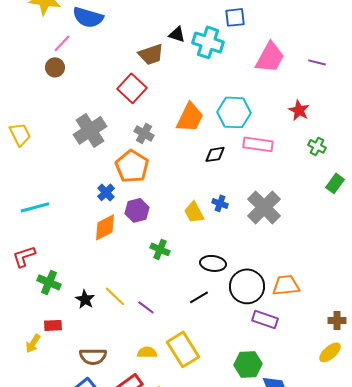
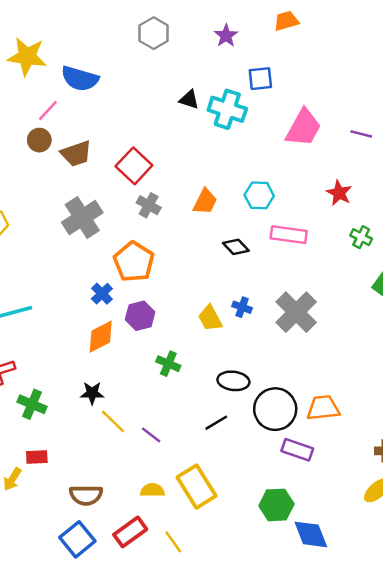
brown trapezoid: (151, 54) -> (76, 154), moved
cyan hexagon: (234, 112) -> (259, 195), size x0.7
orange trapezoid: (190, 117) -> (205, 201), size x0.7
gray cross: (144, 133) -> (149, 205), moved
black diamond: (215, 154) -> (236, 247), turned 55
black star: (85, 299) -> (92, 393), moved, turned -30

